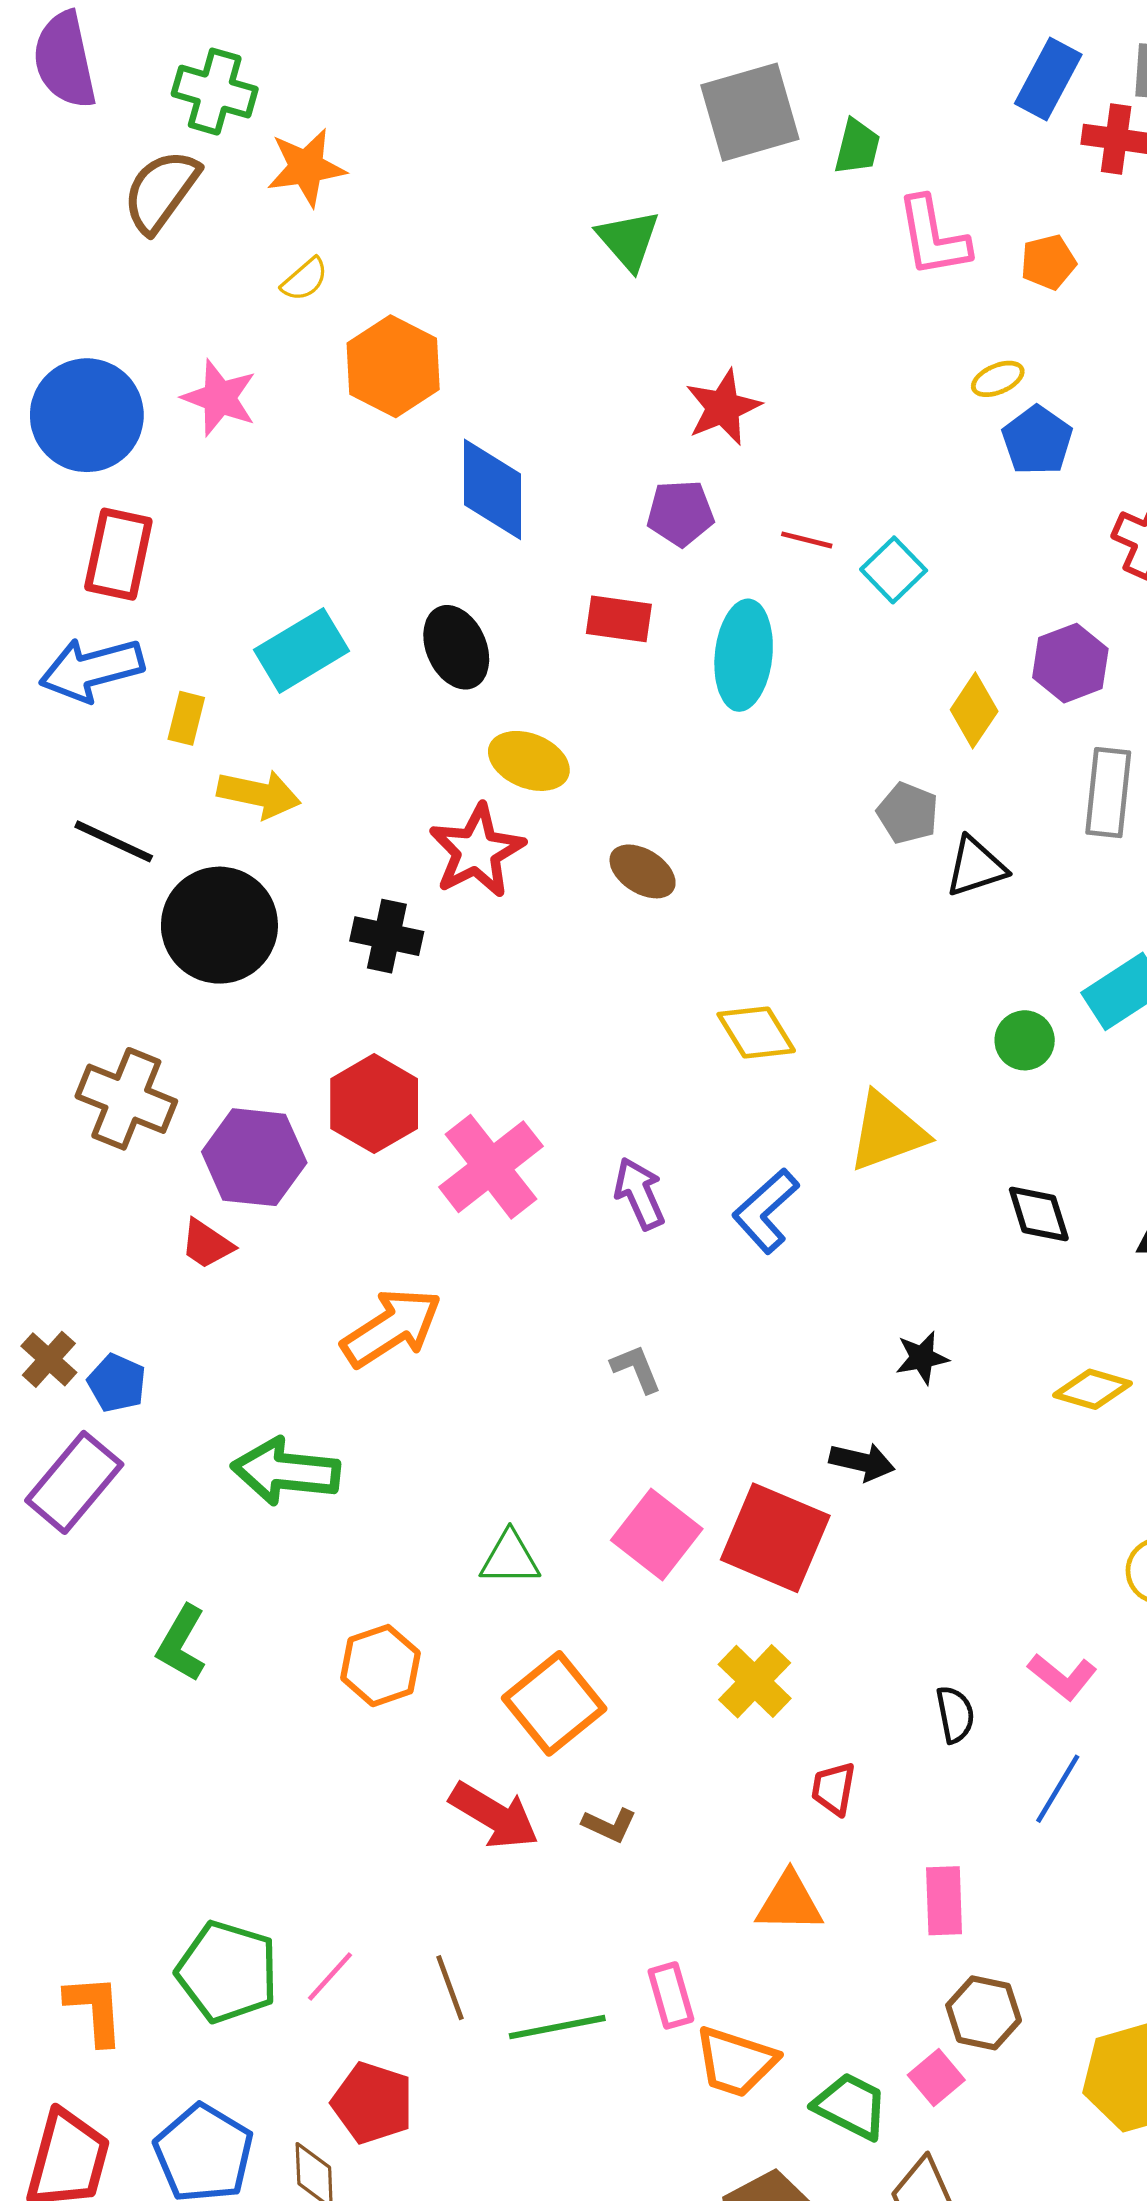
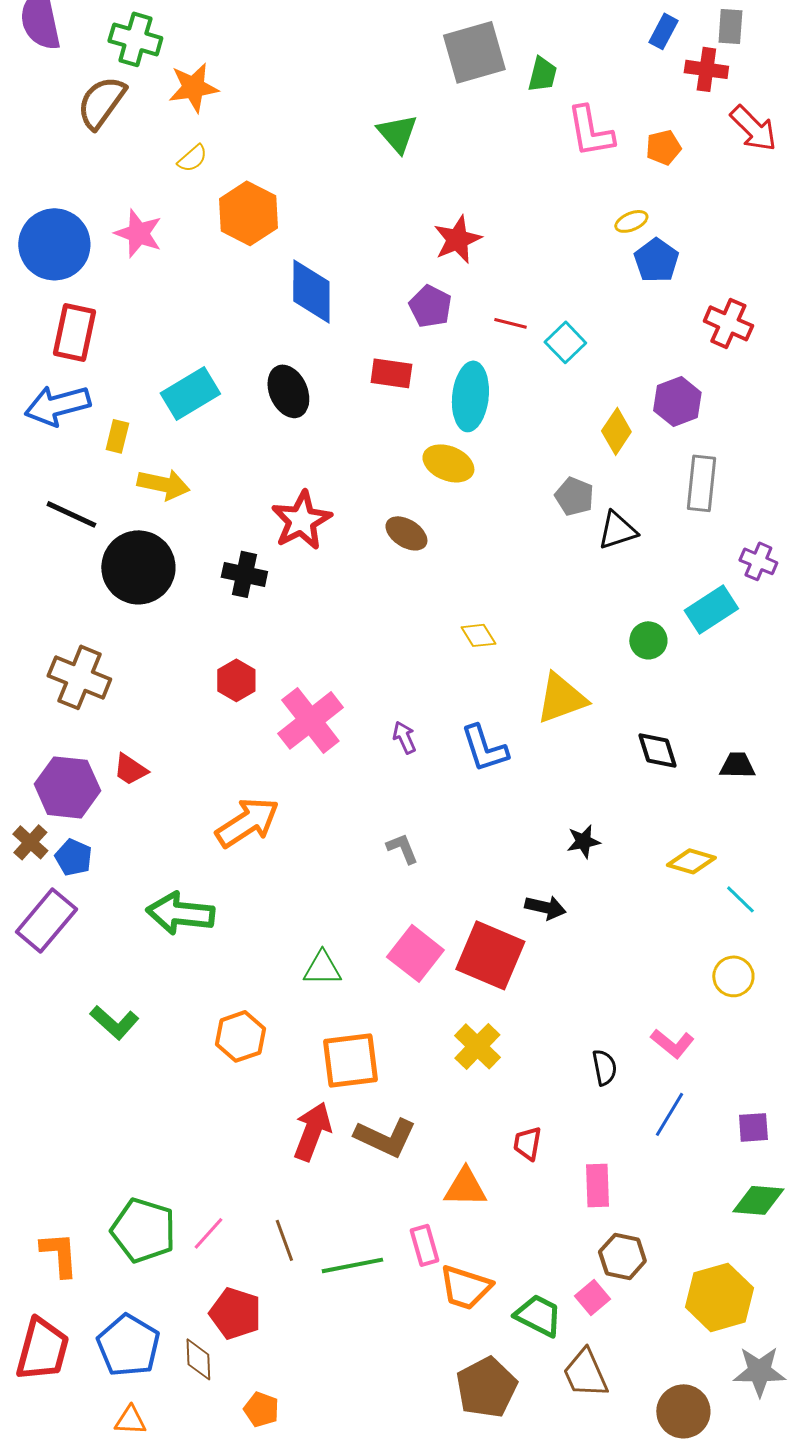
blue rectangle: (1048, 79) -> (663, 31), size x0.7
purple pentagon: (680, 513) -> (430, 306), turned 30
yellow ellipse: (529, 761) -> (448, 463), moved
yellow diamond: (756, 1032) -> (478, 635), size x0.7
red hexagon: (374, 1104) -> (236, 680), size x0.7
purple hexagon: (254, 1157) -> (67, 787), moved
purple arrow: (639, 1194) -> (404, 737), size x0.7
blue L-shape: (766, 1211) -> (484, 748), turned -66
green L-shape: (182, 1643) -> (114, 1022), turned -78
orange square: (554, 1703) -> (350, 1060), turned 32
red trapezoid: (834, 1789) -> (527, 1143), moved
red arrow: (494, 1816) -> (312, 1131), turned -100
brown L-shape: (609, 1825) -> (385, 1137), size x1.8
orange triangle: (789, 1902) -> (465, 1187), moved

